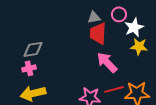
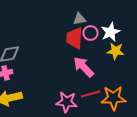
pink circle: (119, 14) -> (91, 33), moved
gray triangle: (94, 17) -> (80, 19), moved

